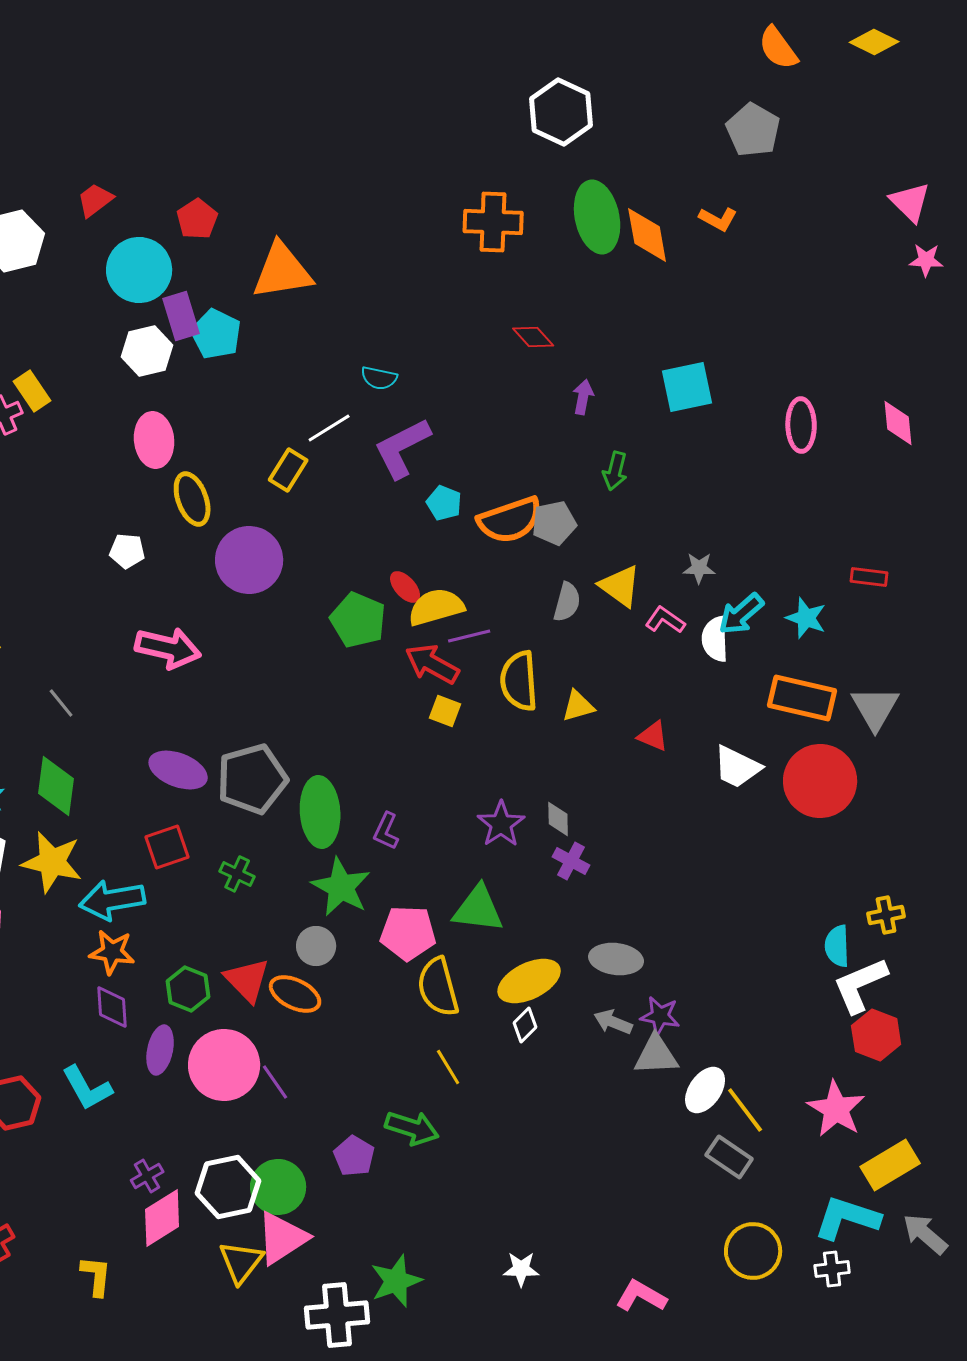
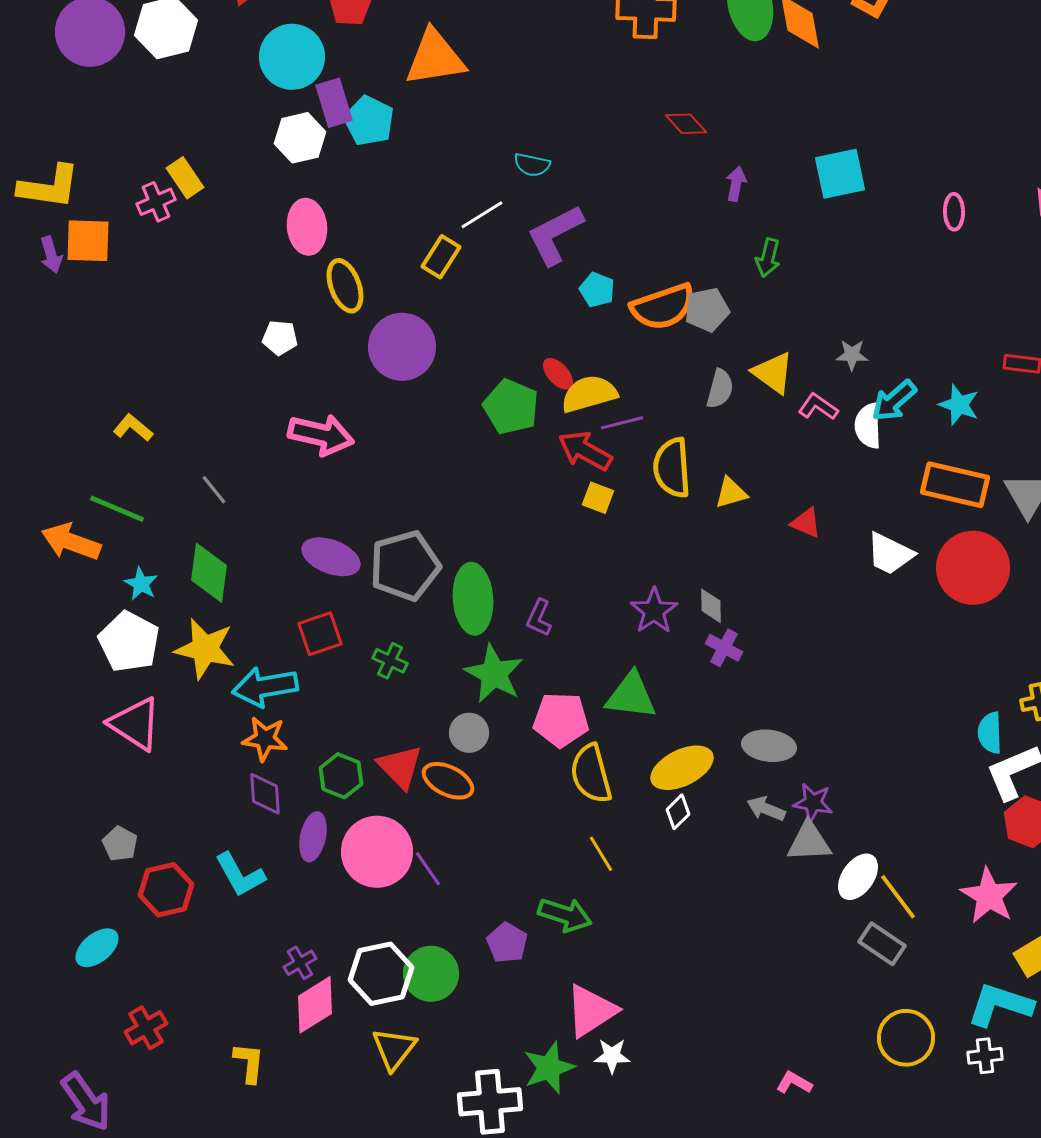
pink ellipse: (801, 425) -> (954, 212), size x0.7
pink triangle: (282, 1238) -> (591, 1011), moved
white star: (521, 1269) -> (612, 1056), moved
pink L-shape: (641, 1296) -> (794, 1083), size x0.7

